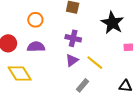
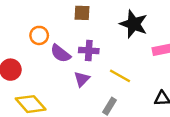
purple semicircle: (36, 47) -> (61, 53), moved, turned -132
purple triangle: (72, 60) -> (82, 79), moved

